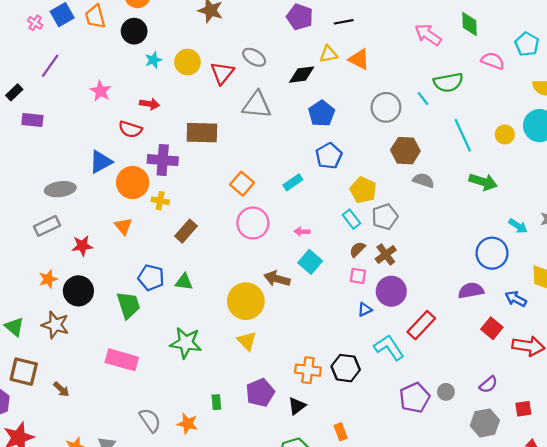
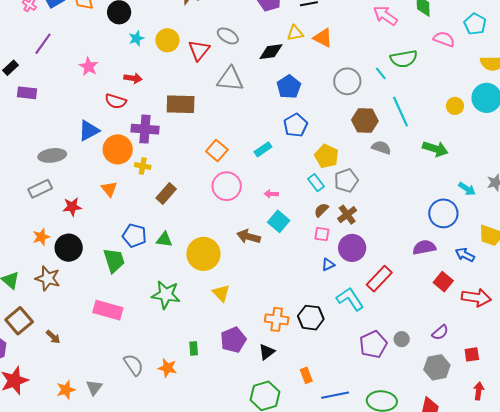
cyan line: (463, 135) -> (401, 112), moved
yellow circle: (246, 301) -> (203, 254), moved
brown square: (24, 372) -> (19, 321), turned 36

